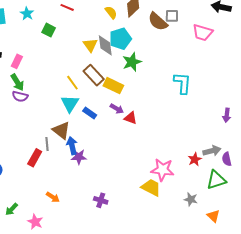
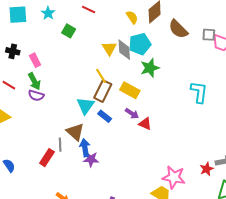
gray square: (172, 16) -> (209, 35), moved
pink rectangle: (17, 61) -> (35, 60), turned -56
brown rectangle: (94, 75) -> (103, 91), moved, turned 65
yellow line: (72, 83) -> (101, 76), moved

